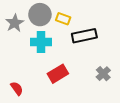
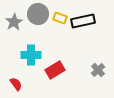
black rectangle: (84, 36) -> (83, 21), moved
cyan cross: (41, 42) -> (31, 55), moved

